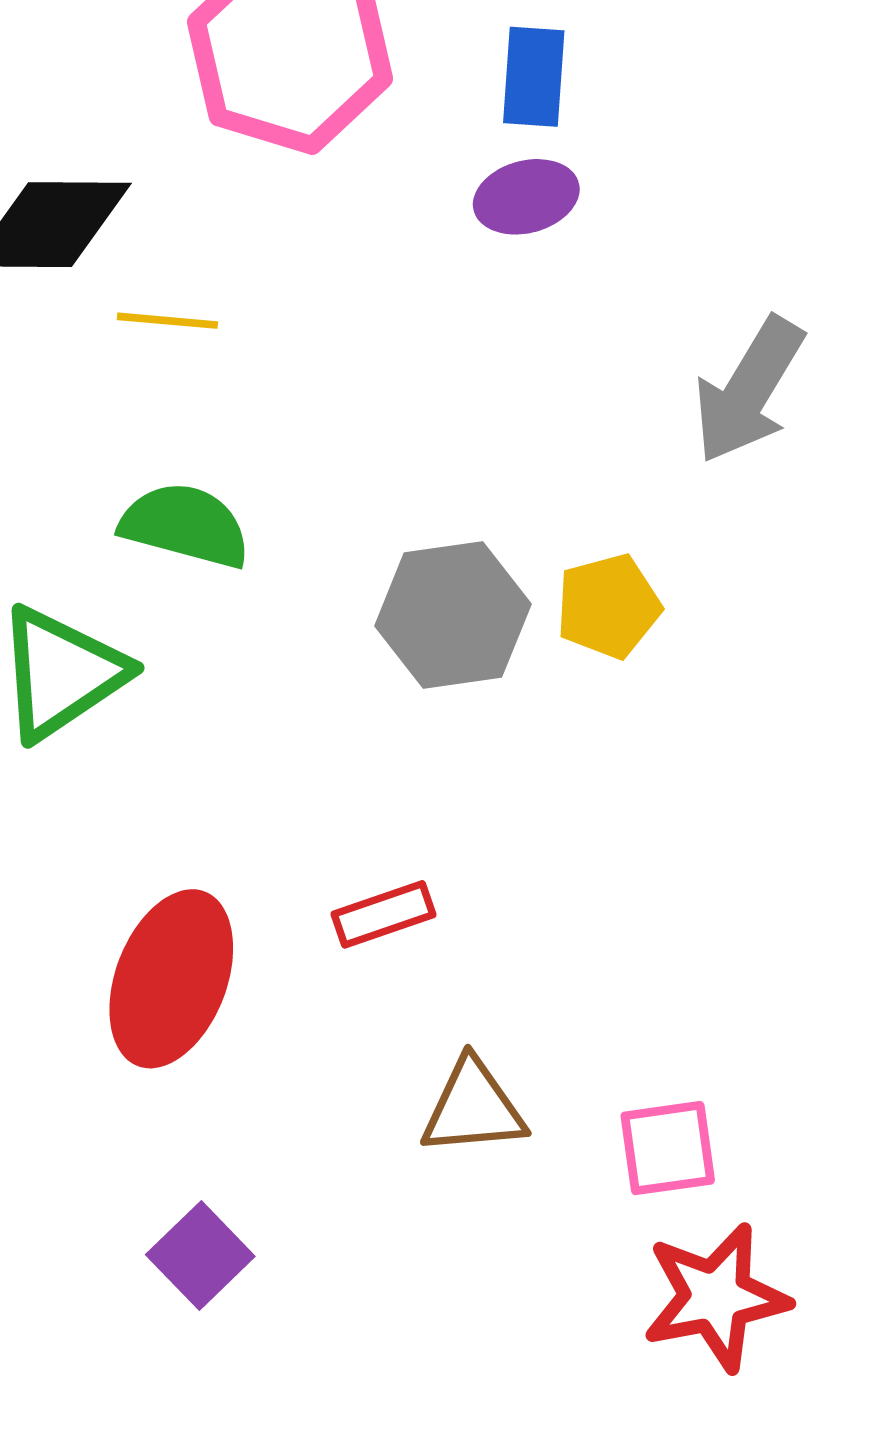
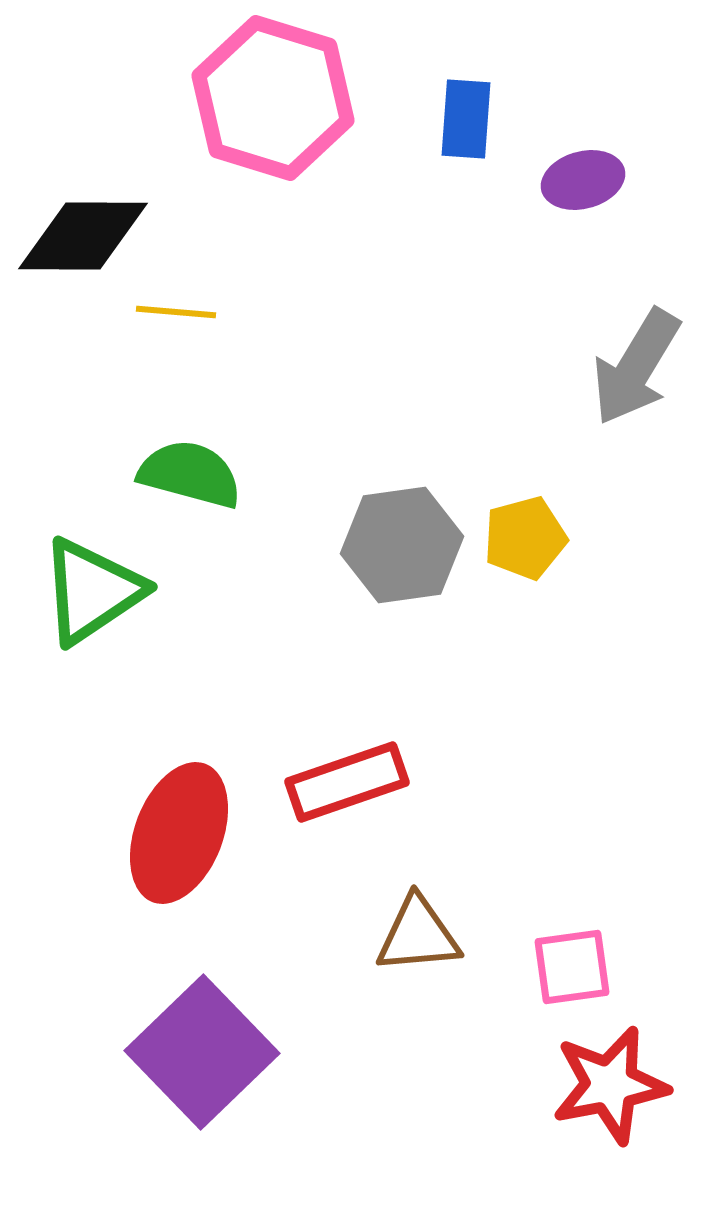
purple ellipse: (526, 197) -> (583, 180), moved
red rectangle: (384, 914) -> (347, 782), size x1.5
purple square: (200, 1255) -> (202, 1052), size x1.8

